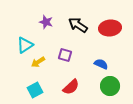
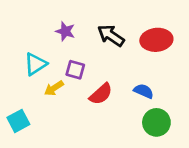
purple square: (65, 55) -> (75, 70), moved
red semicircle: (71, 87) -> (101, 94), moved
cyan square: (35, 90) -> (18, 121), moved

